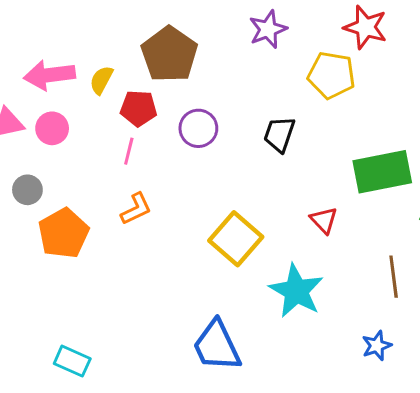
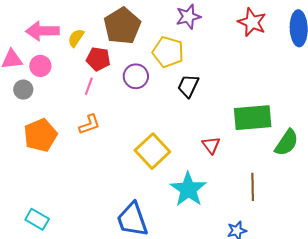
yellow pentagon: (331, 75) -> (168, 52), moved
gray circle: (27, 190) -> (23, 90), moved

